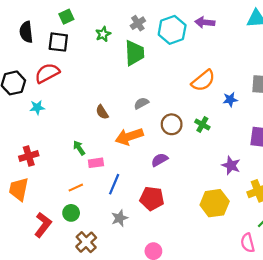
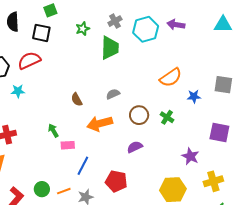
purple semicircle: (159, 160) -> (135, 147), moved
orange line: (76, 188) -> (64, 191), moved

